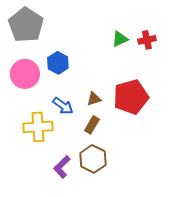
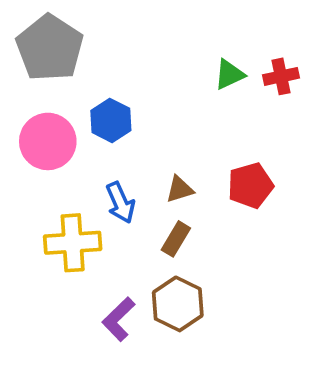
red pentagon: (131, 97) -> (250, 185), size x0.7
blue arrow: (63, 106) -> (120, 203), turned 30

